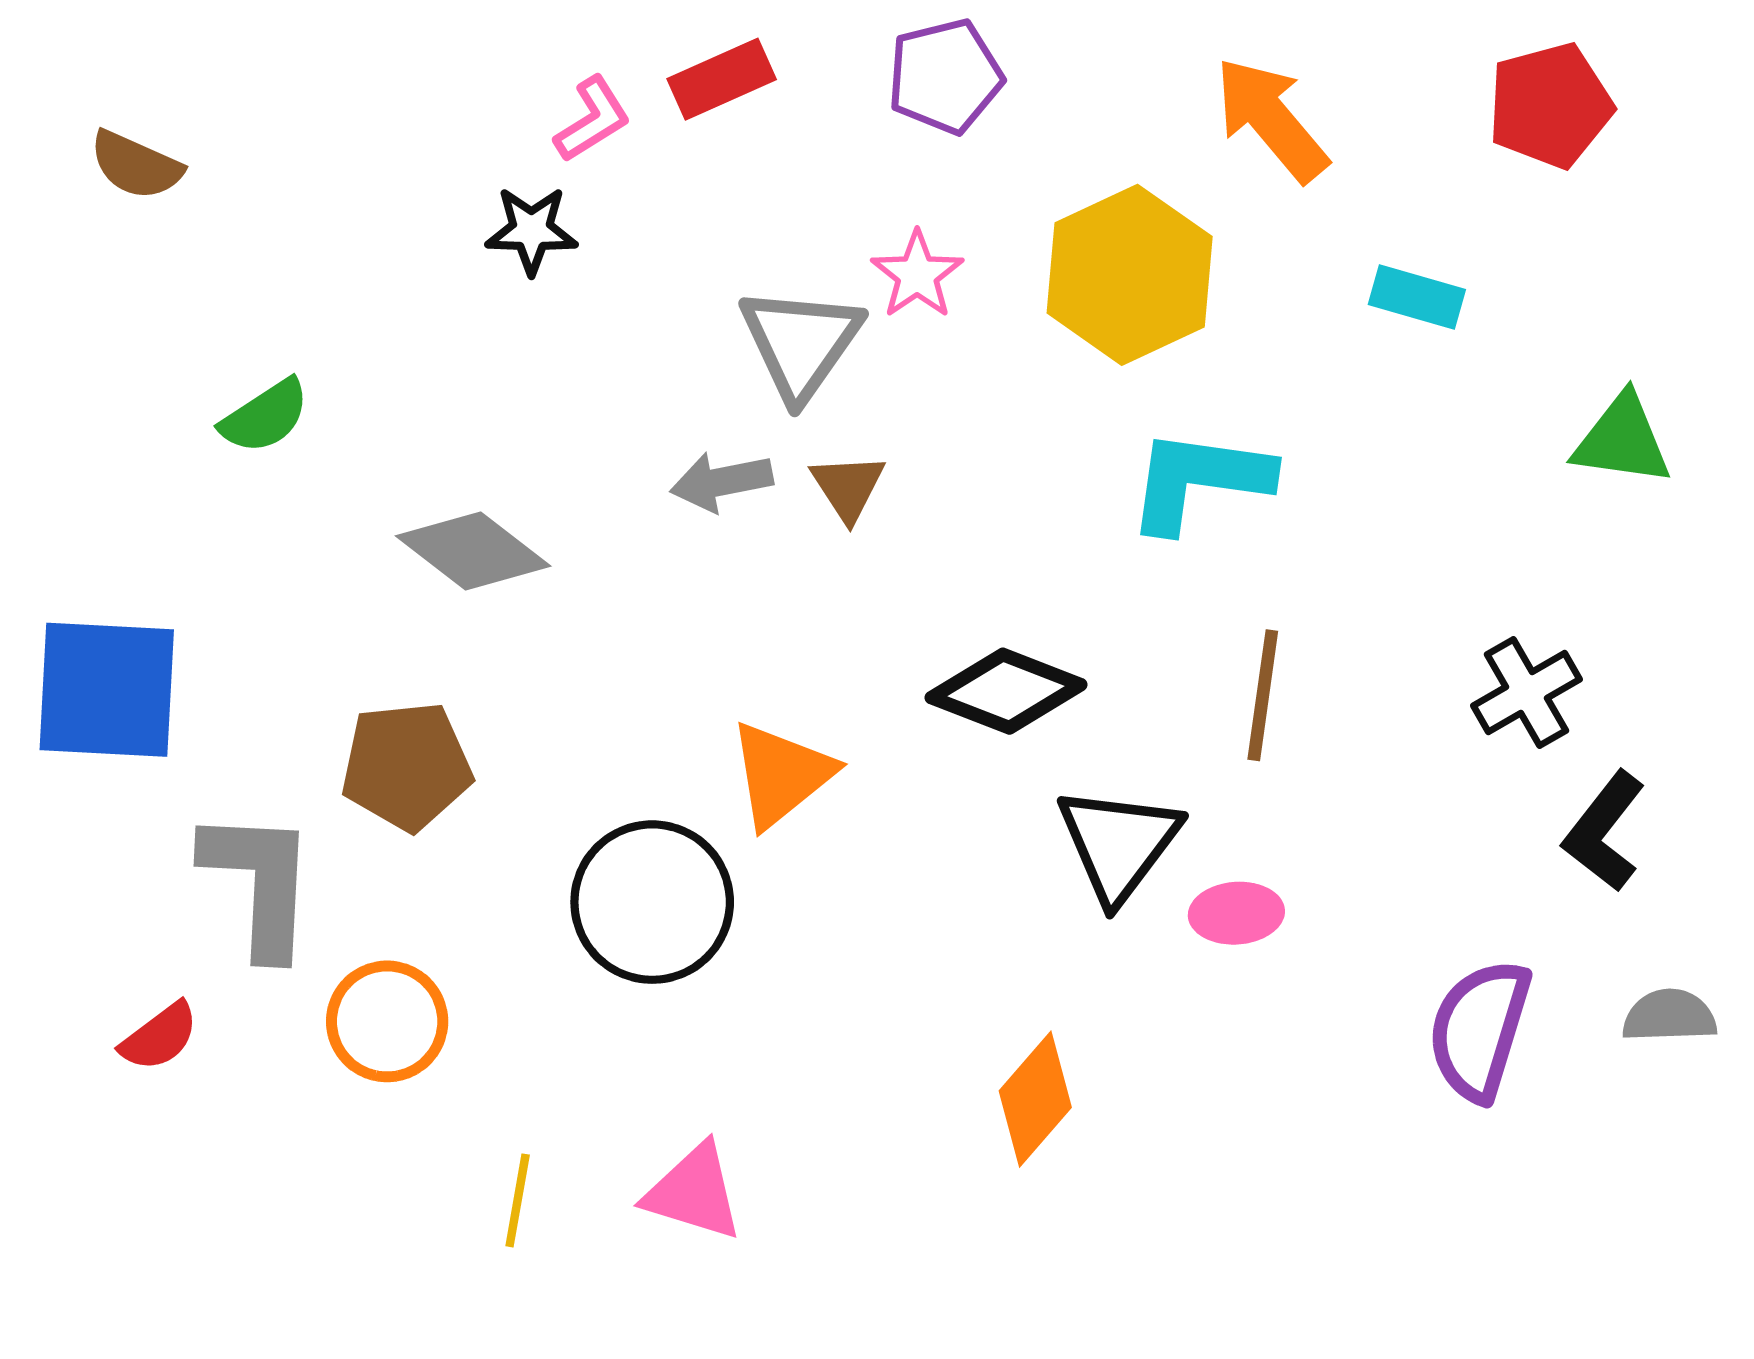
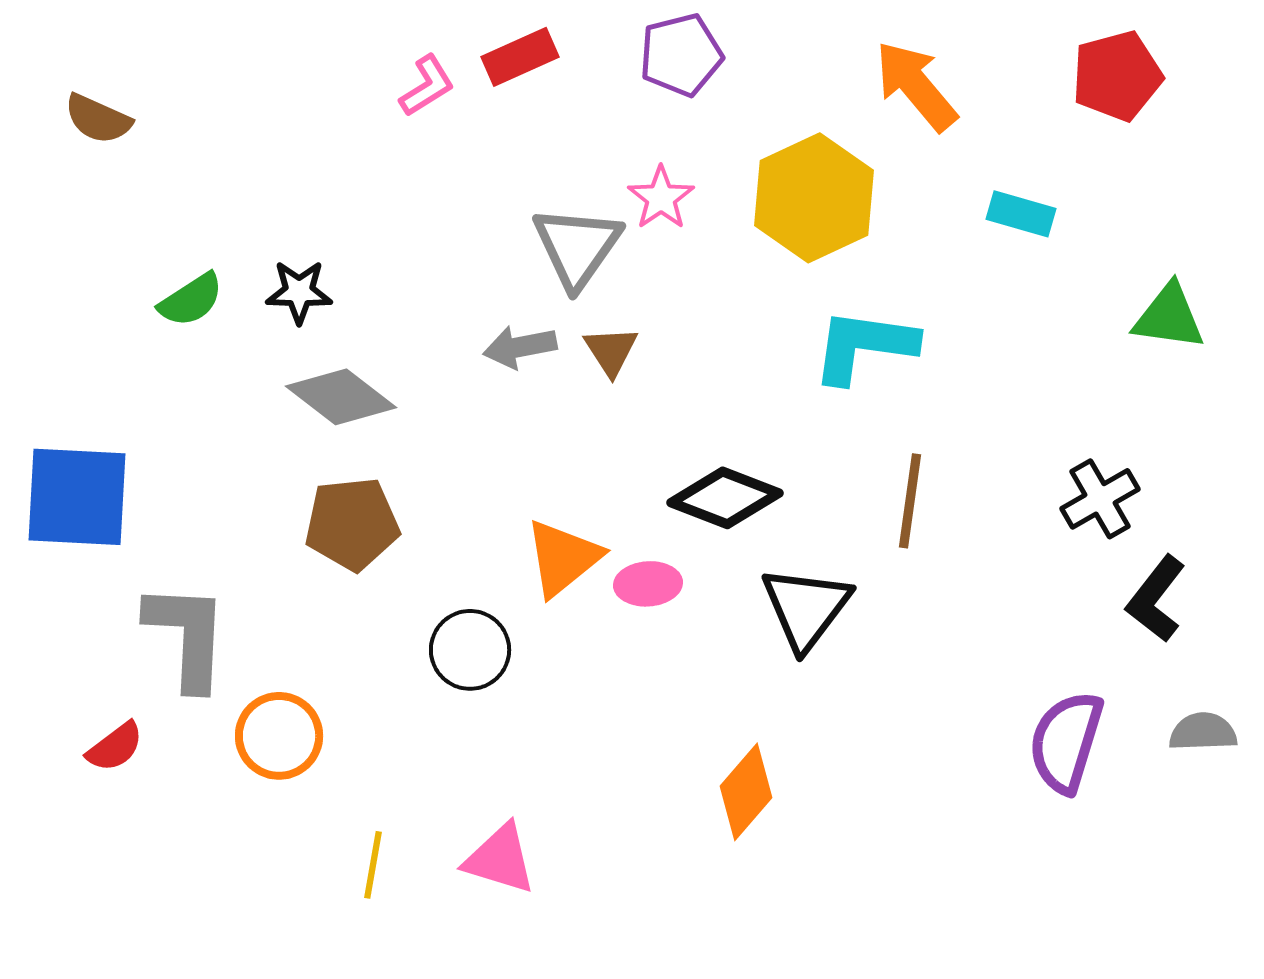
black star: (531, 230) -> (299, 292), moved
brown pentagon: (407, 766) -> (352, 524), moved
black circle: (652, 902) -> (470, 650), size x0.7
pink ellipse: (1236, 913) -> (648, 584), moved

